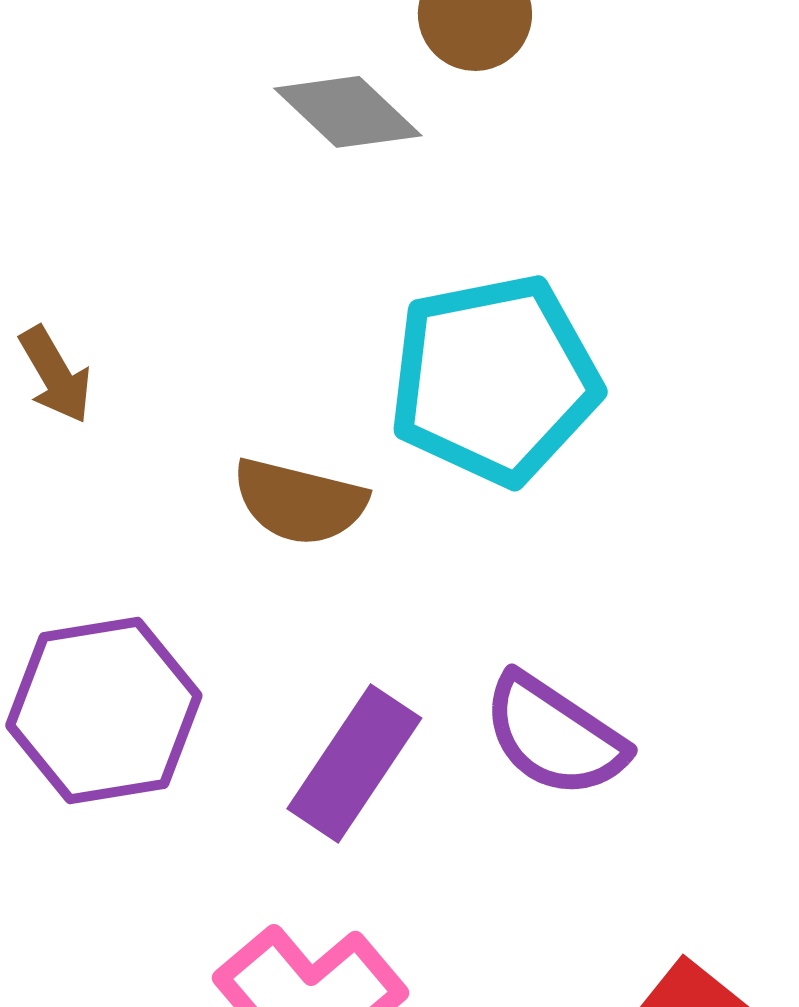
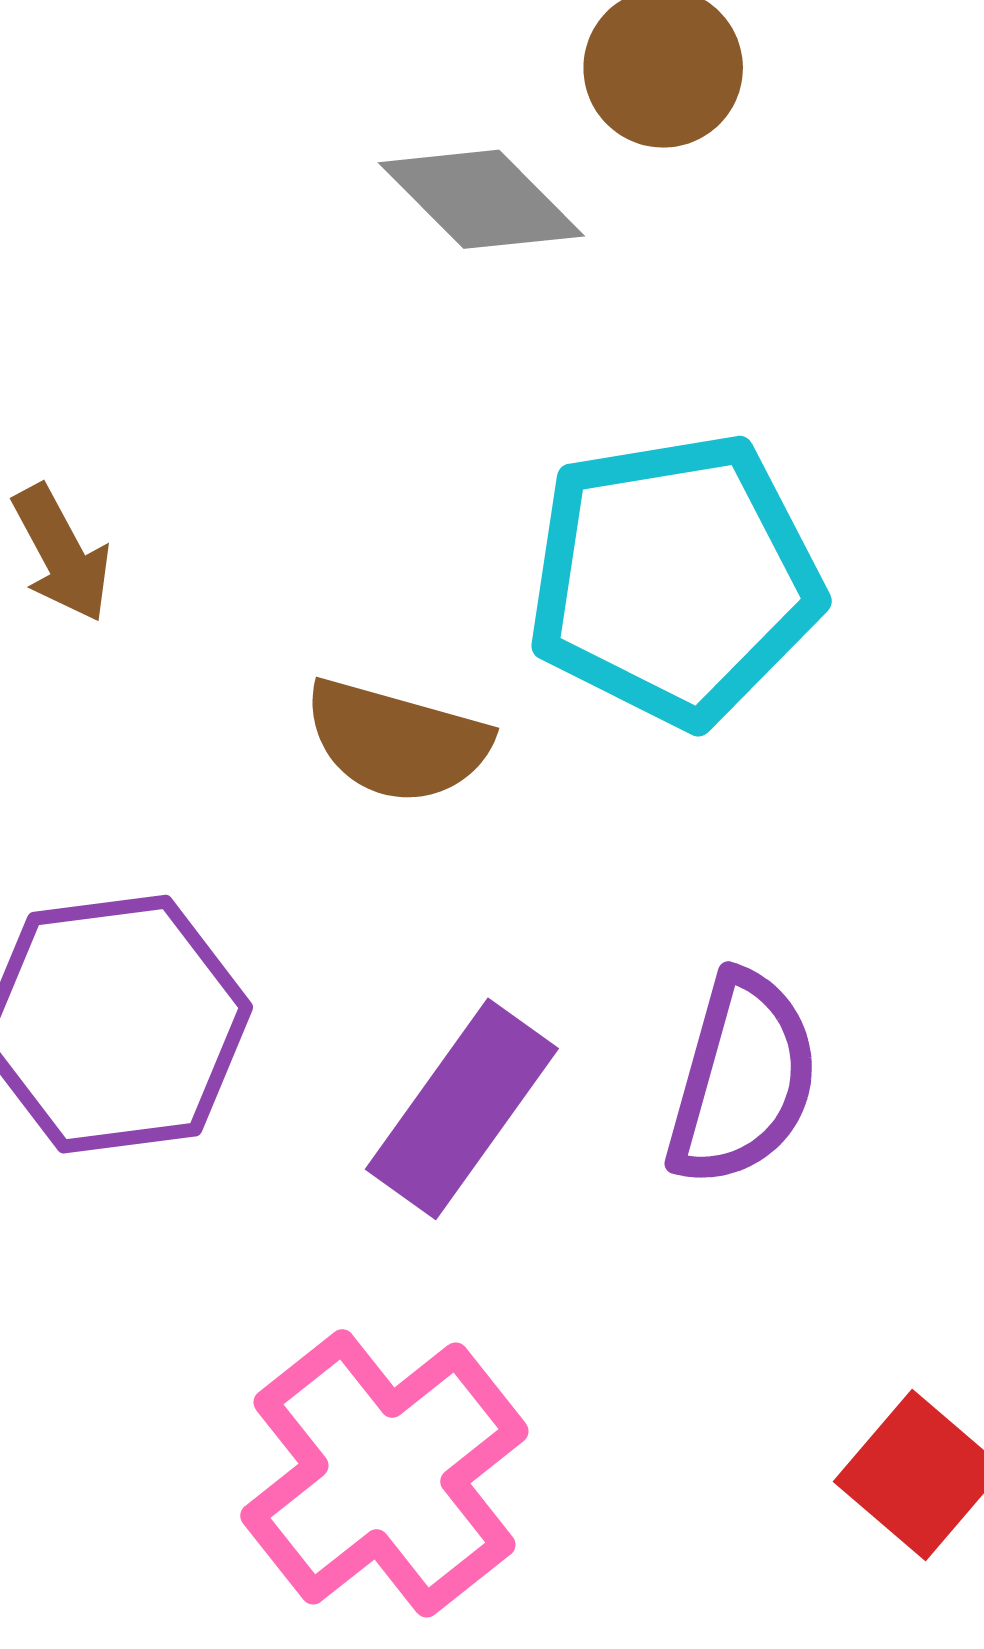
purple semicircle: (554, 736) -> (742, 1079), turned -110

